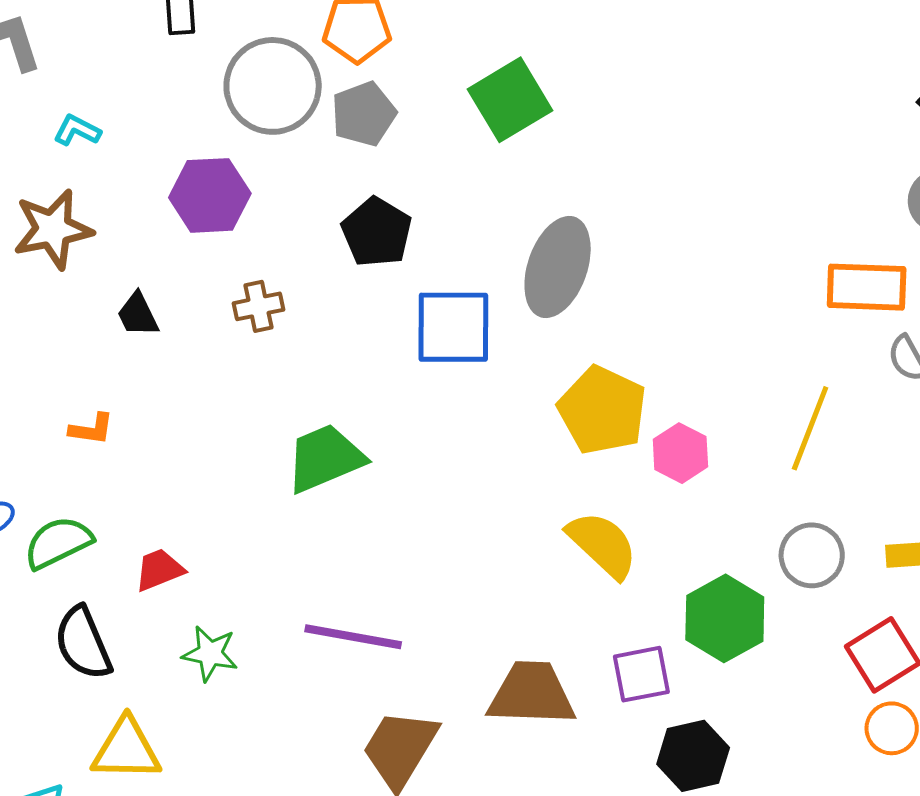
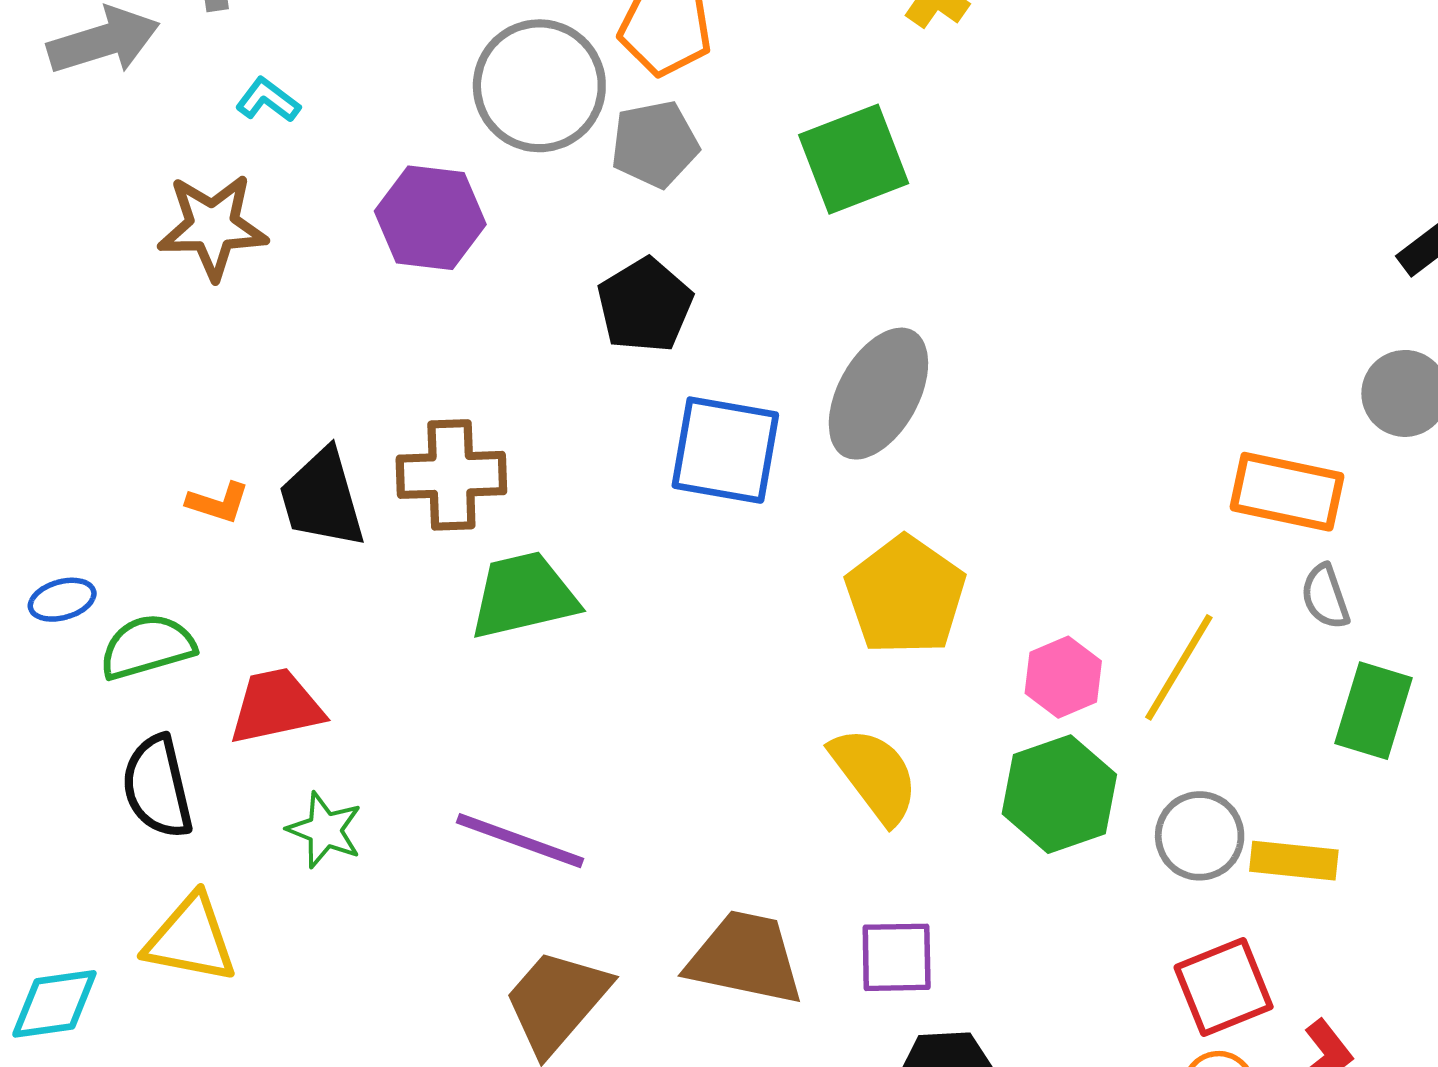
brown cross: (259, 306) -> (451, 475), moved, size x1.6
black trapezoid: (138, 315) -> (322, 498), moved, size x1.6
pink hexagon: (680, 453) -> (1063, 677), moved
gray circle: (812, 555) -> (1200, 836), moved
red trapezoid: (159, 570) -> (276, 706), size x1.4
green hexagon: (725, 618) -> (1059, 794), moved

